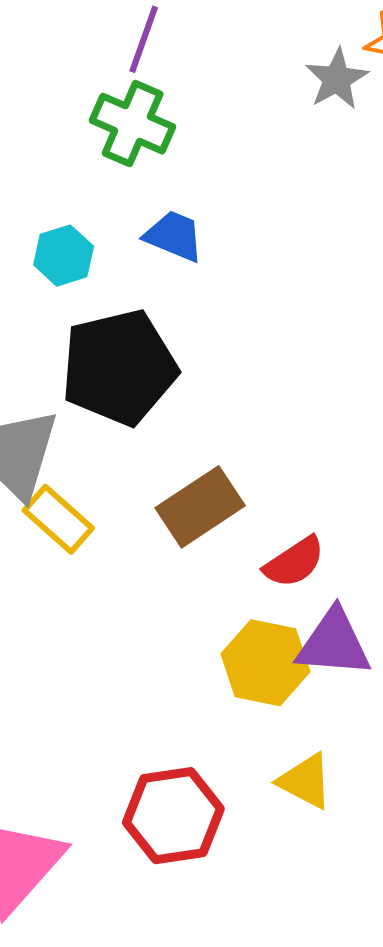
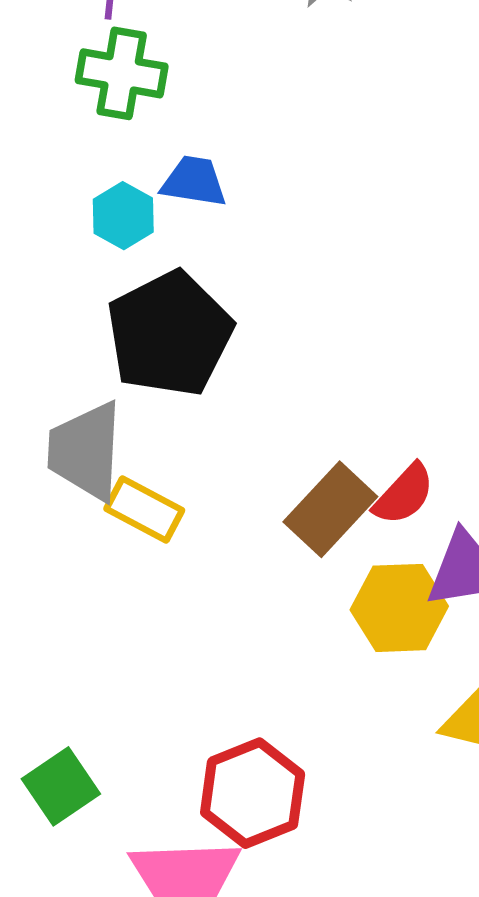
cyan hexagon: (64, 256) -> (123, 216), moved
brown rectangle: (200, 507) -> (330, 509), moved
red hexagon: (173, 816) -> (253, 793), moved

